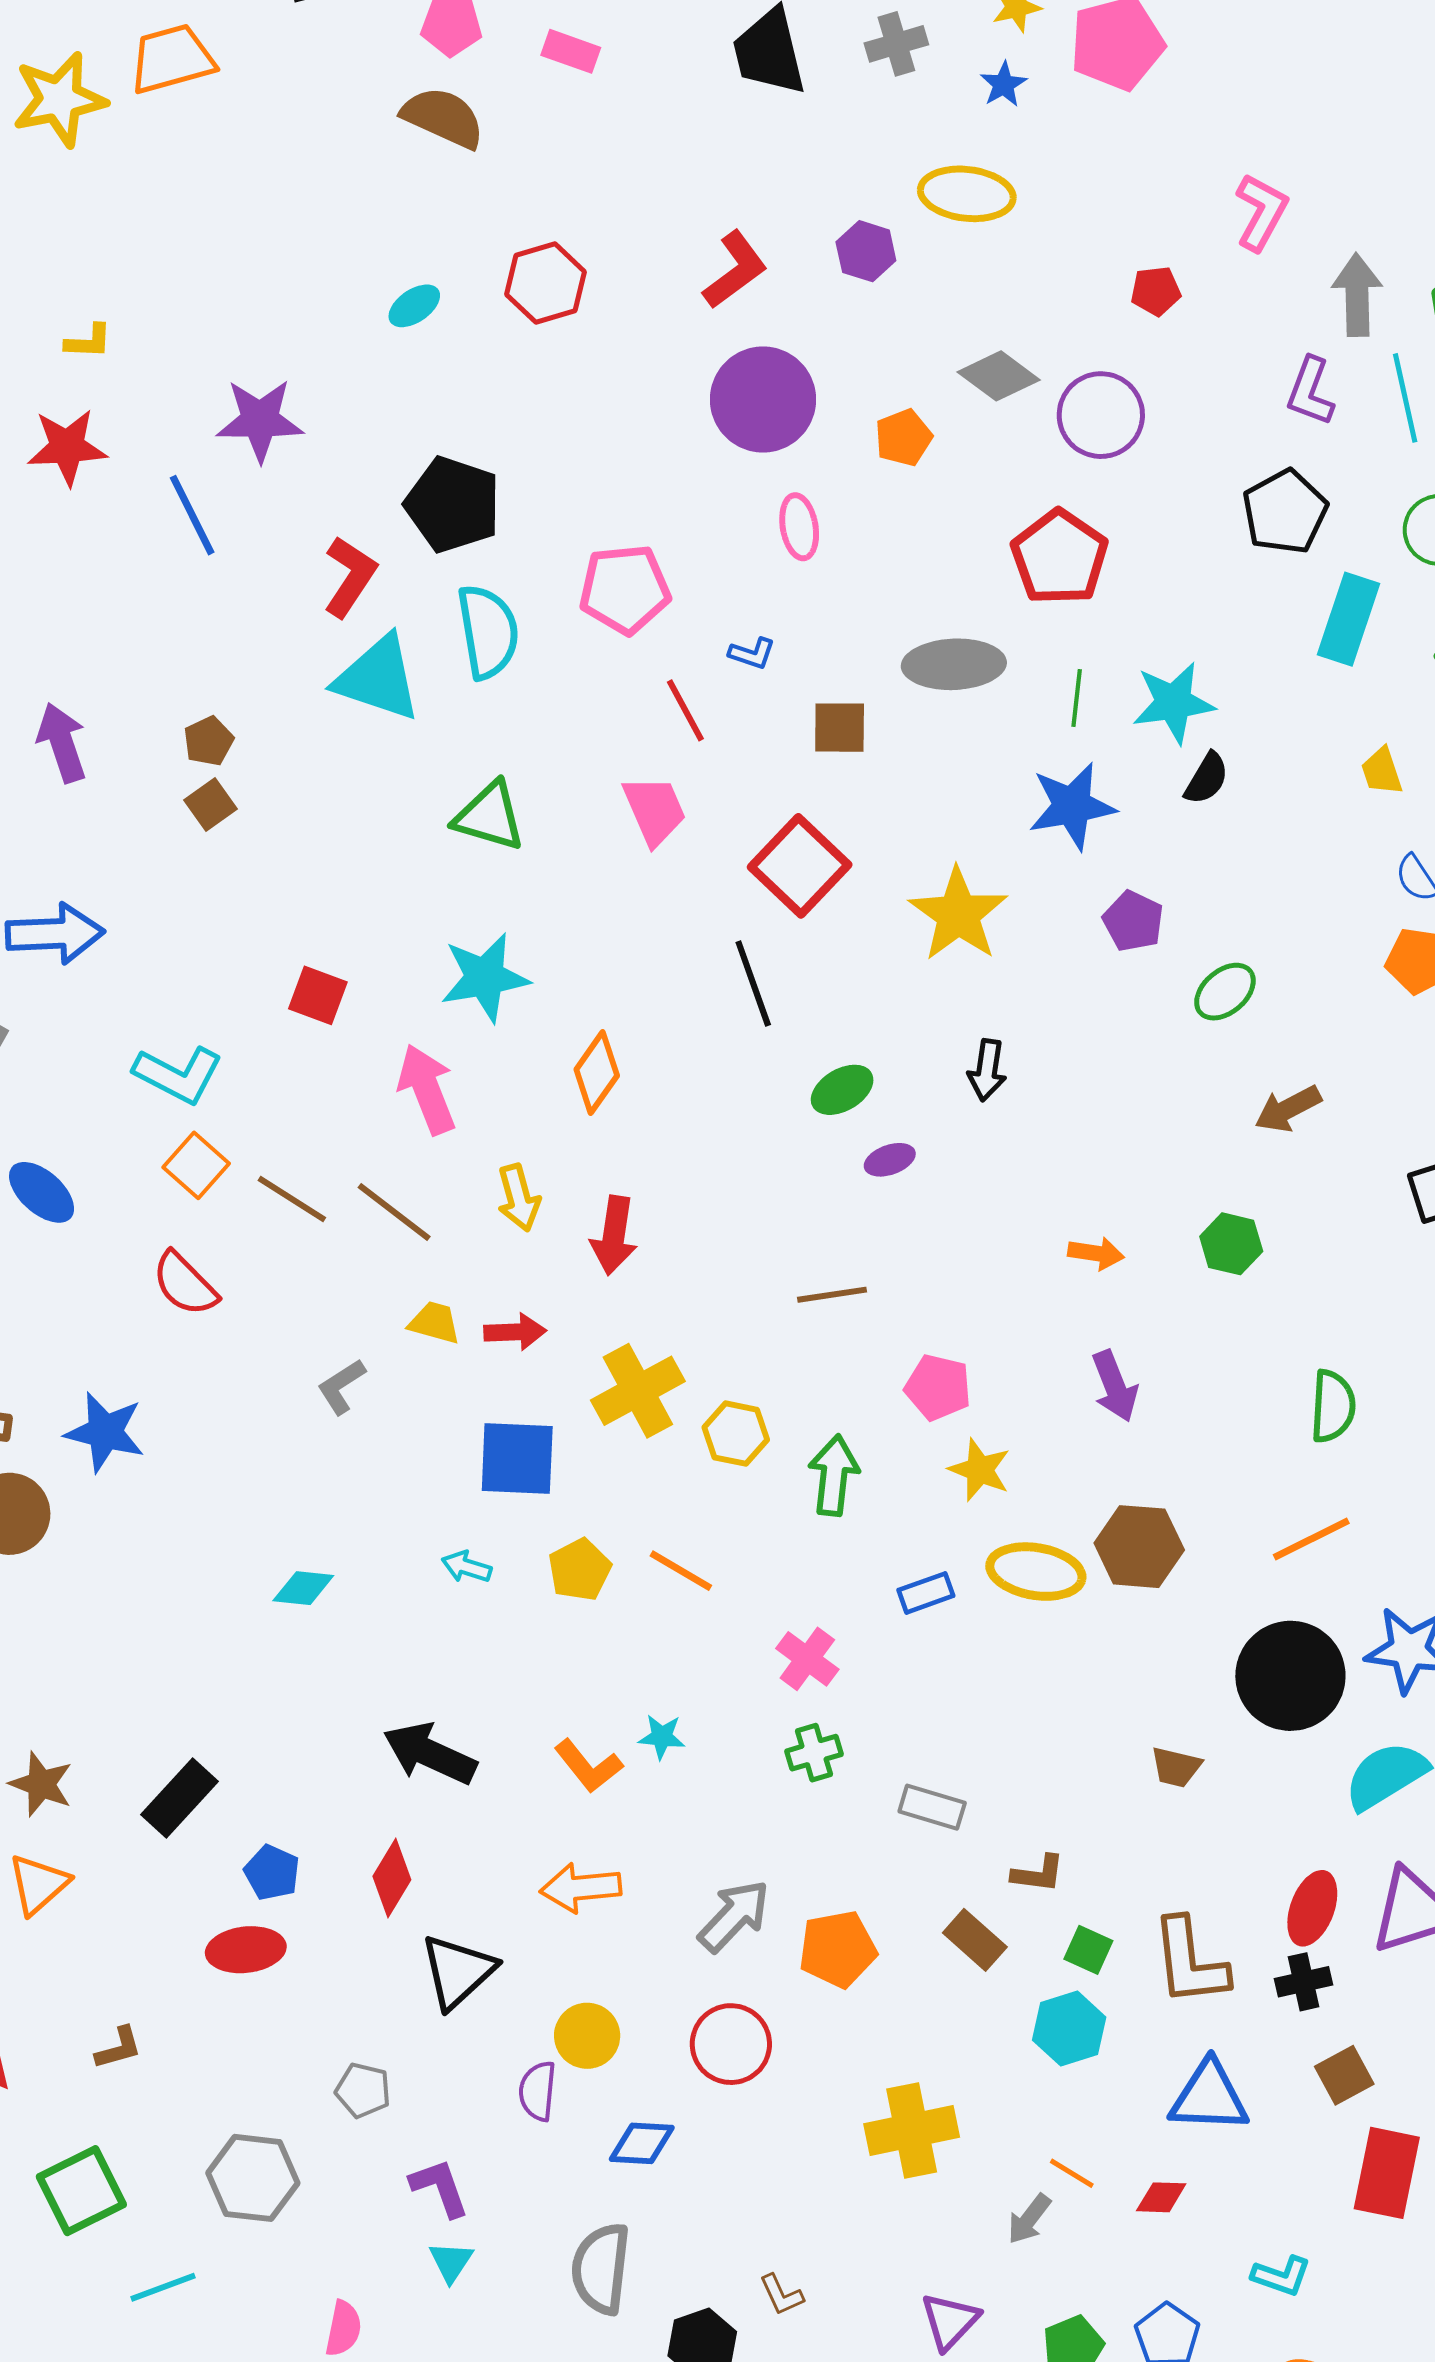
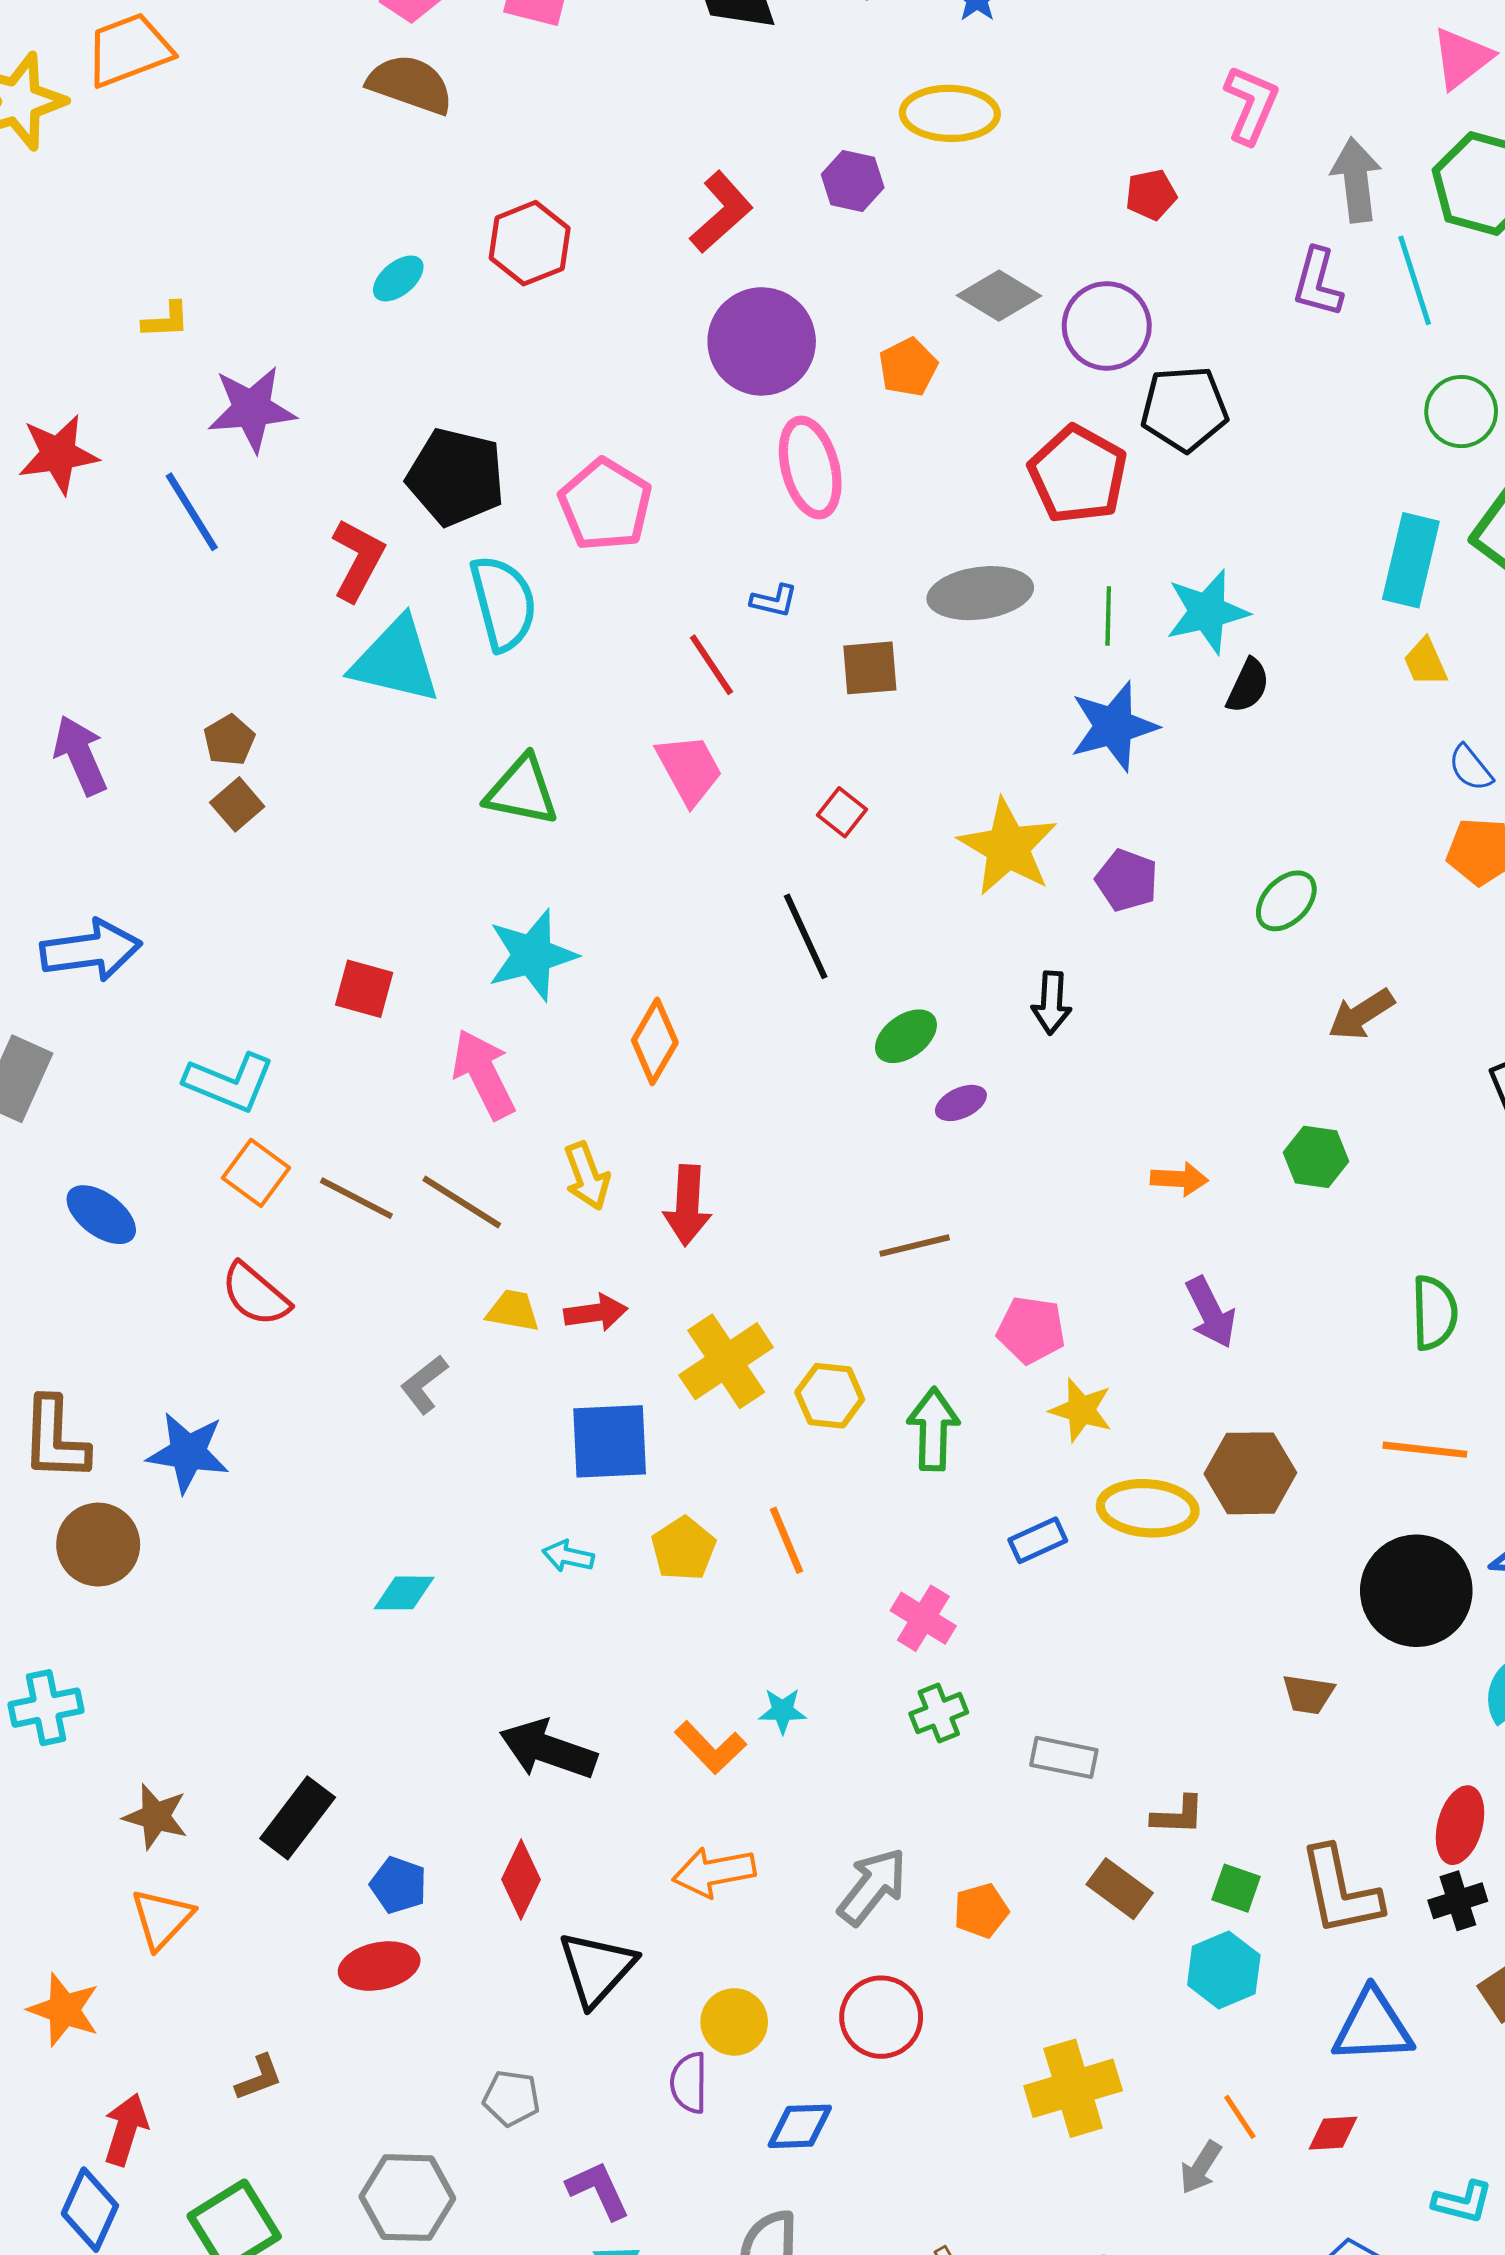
yellow L-shape: (88, 341) -> (166, 320), moved
black pentagon: (1285, 512) -> (1184, 409), moved, turned 30
pink ellipse: (799, 527) -> (810, 467), size x1.5
pink pentagon: (625, 589) -> (605, 505), moved, turned -30
cyan rectangle: (1349, 619) -> (1411, 560), moved
red square: (800, 866) -> (842, 812), size x0.5
purple pentagon: (1133, 921) -> (1127, 880), moved
orange line: (1311, 1539) -> (1425, 1450), turned 38
orange line: (681, 1571) -> (786, 1540), turned 42
orange pentagon: (838, 1949) -> (981, 1911), size x0.7
orange line: (1072, 2173) -> (1240, 2117), turned 30

